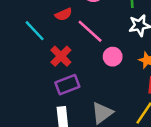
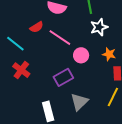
red cross: (61, 56) -> (21, 70), moved
purple rectangle: (67, 85) -> (63, 77), moved

